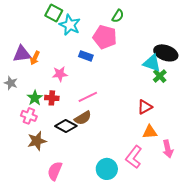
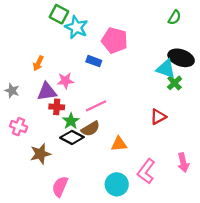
green semicircle: (118, 16) -> (175, 17), moved
purple triangle: (22, 54) -> (47, 92), moved
green star: (35, 98) -> (71, 121), moved
pink cross: (29, 116) -> (19, 127), moved
orange triangle: (150, 132) -> (119, 144), moved

